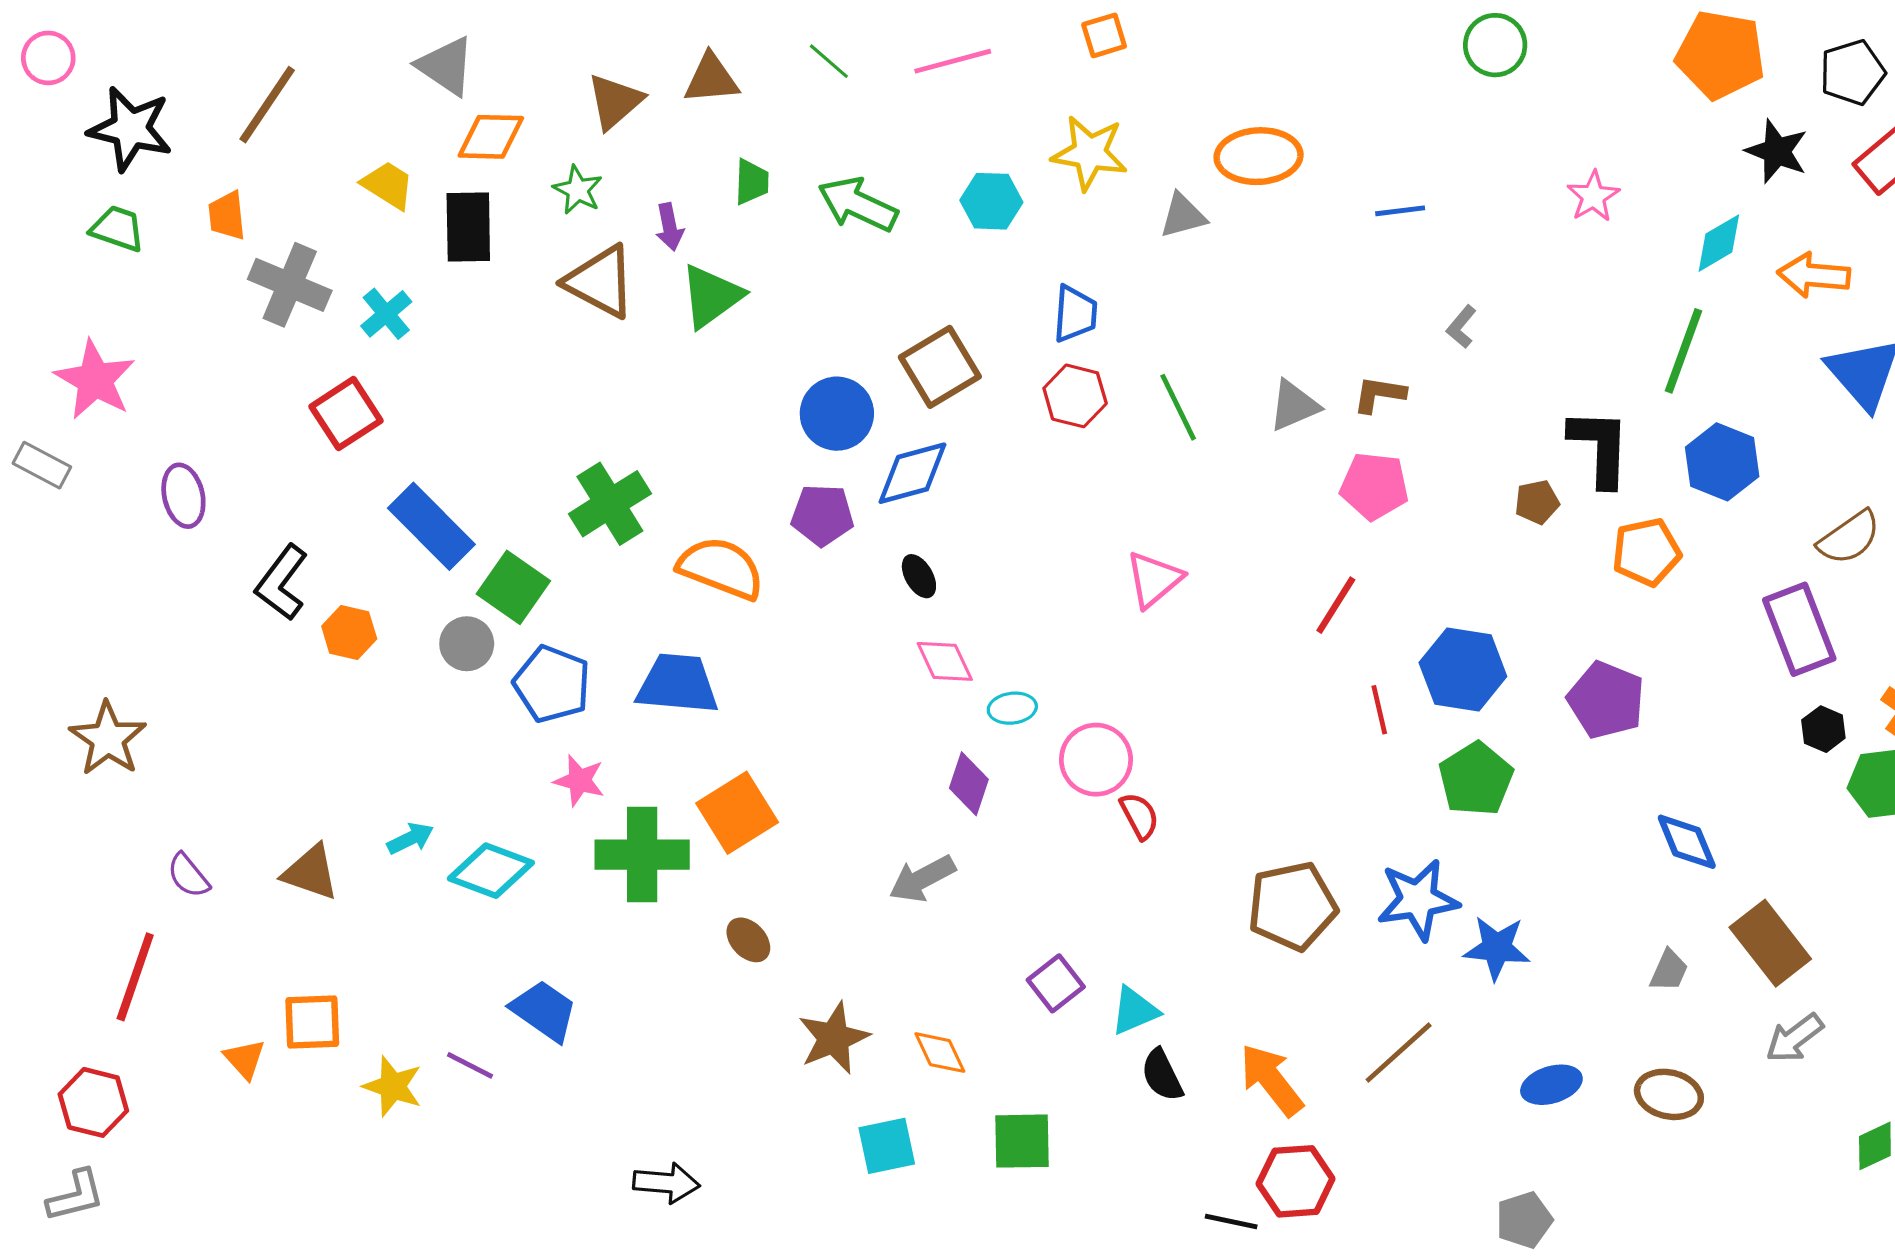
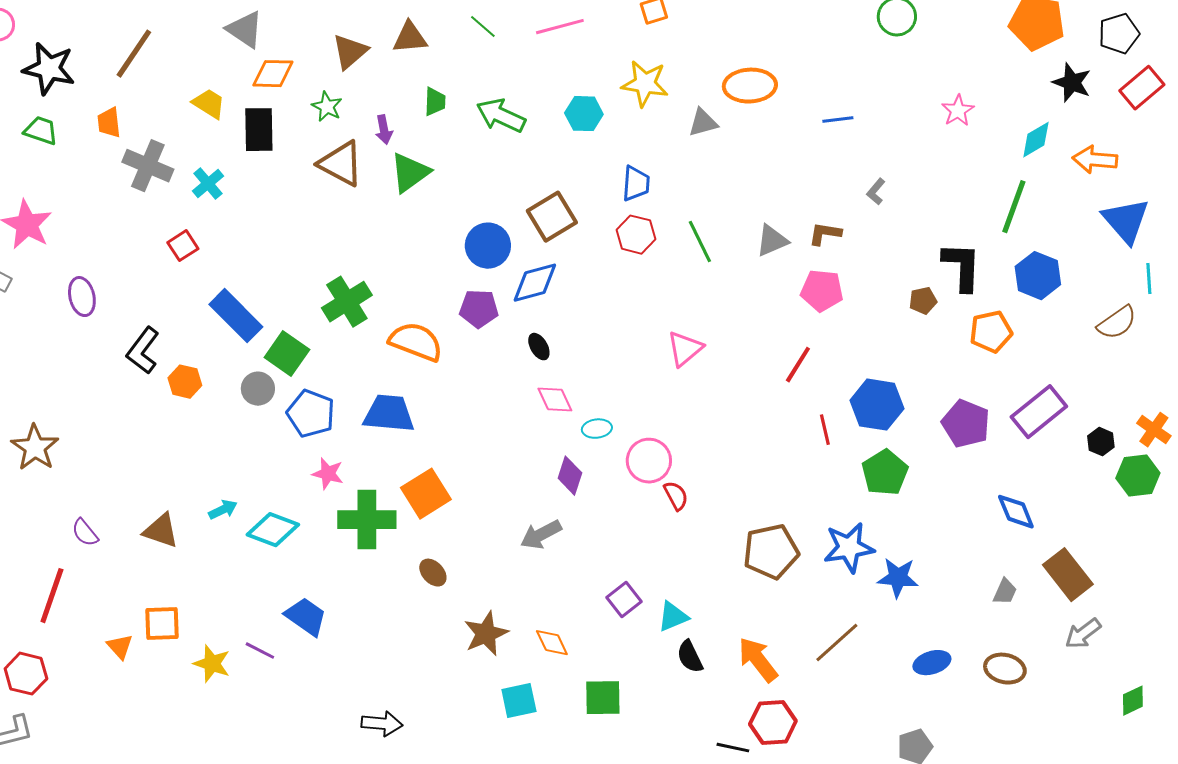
red square: (346, 414) -> (183, 246), size x0.7
purple rectangle: (1799, 629) -> (1039, 412), moved, turned 72

